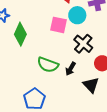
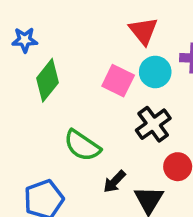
black arrow: (71, 69) -> (115, 182), moved

